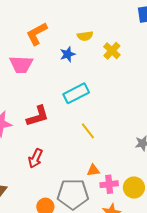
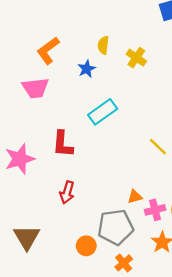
yellow semicircle: (85, 36) -> (103, 45), turned 112
red L-shape: (38, 116) -> (63, 144), turned 120
yellow line: (88, 131) -> (158, 147), moved

